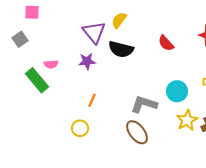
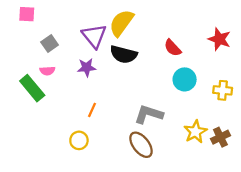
yellow semicircle: (119, 20) -> (121, 23), size x1.5
gray square: (20, 39) -> (50, 44), moved
cyan circle: (177, 91) -> (185, 79), moved

